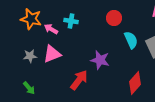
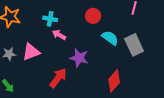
pink arrow: (51, 29) -> (59, 35), moved
cyan semicircle: (131, 40) -> (110, 38), turned -30

